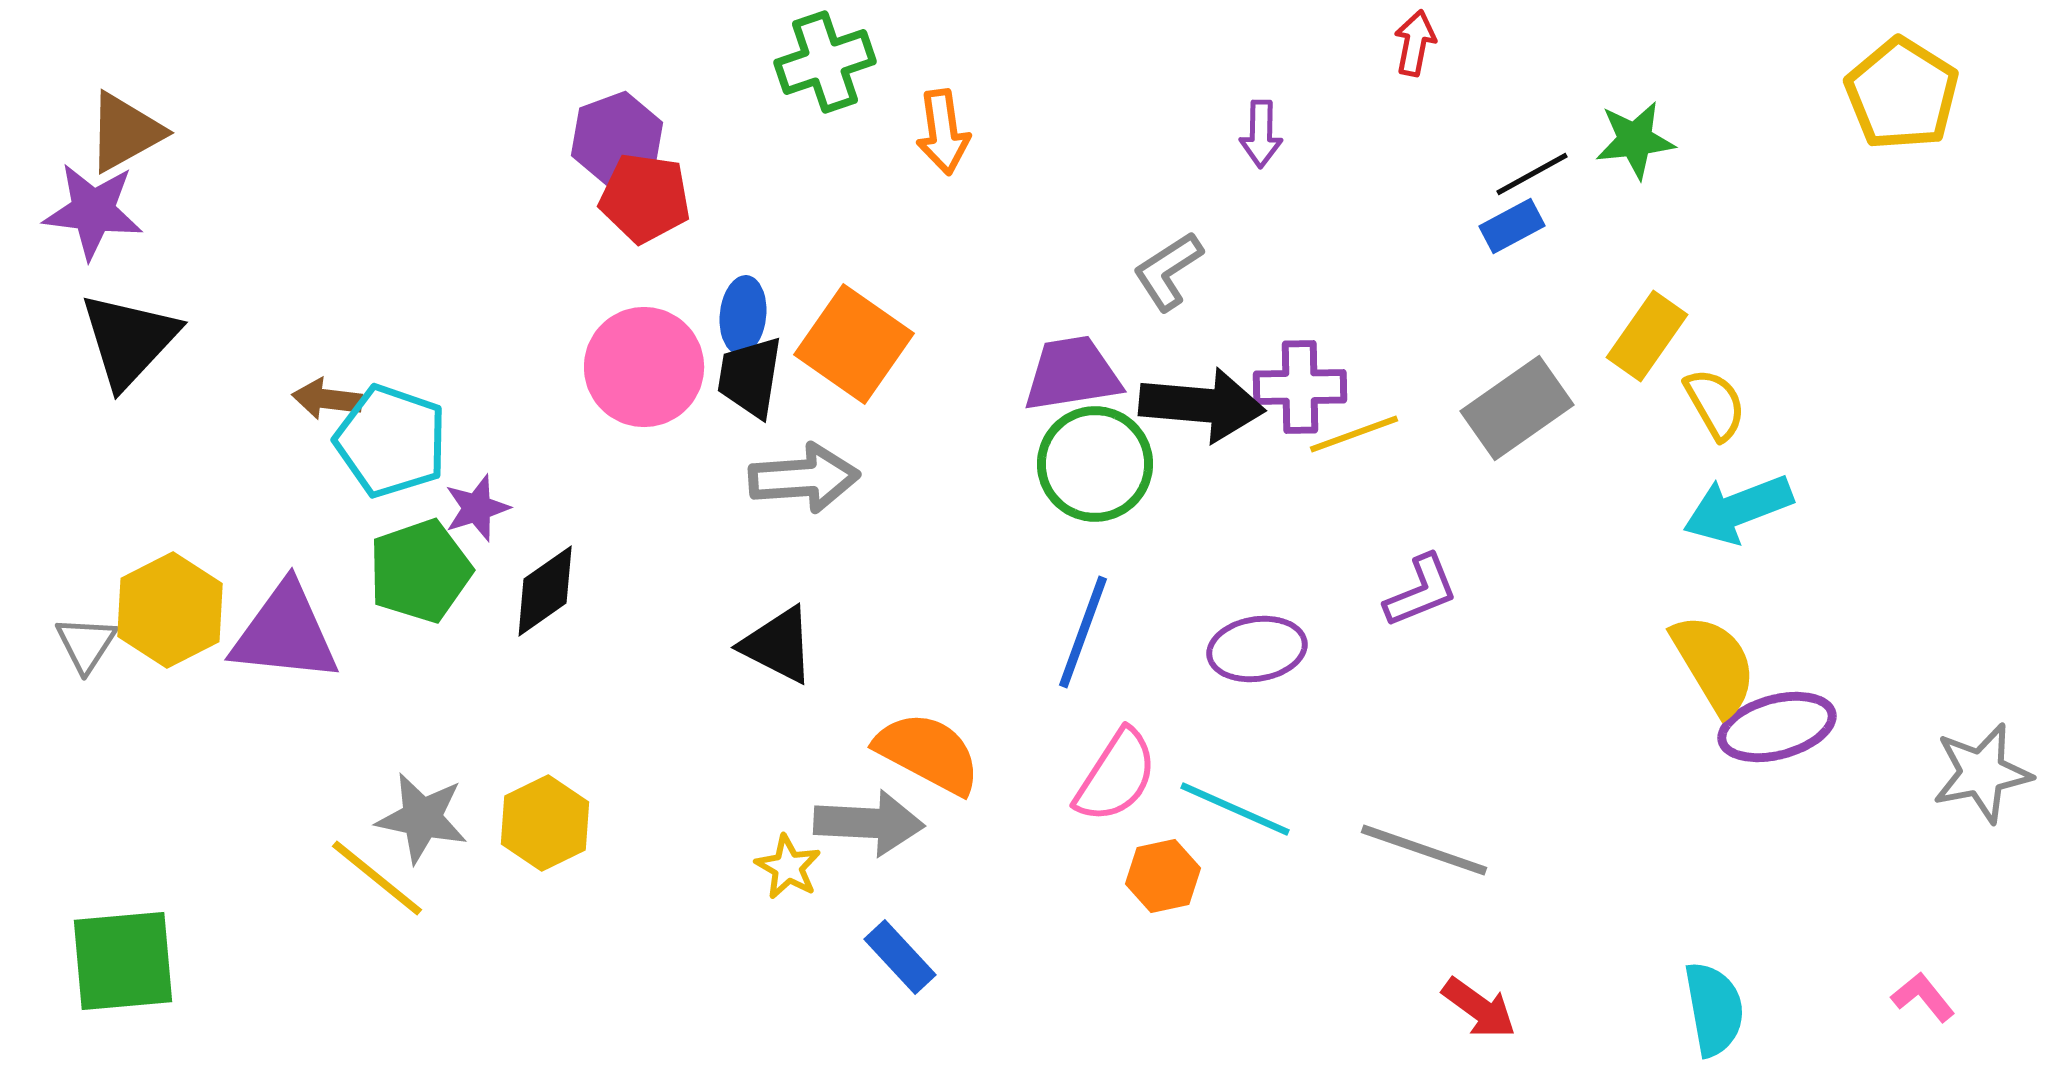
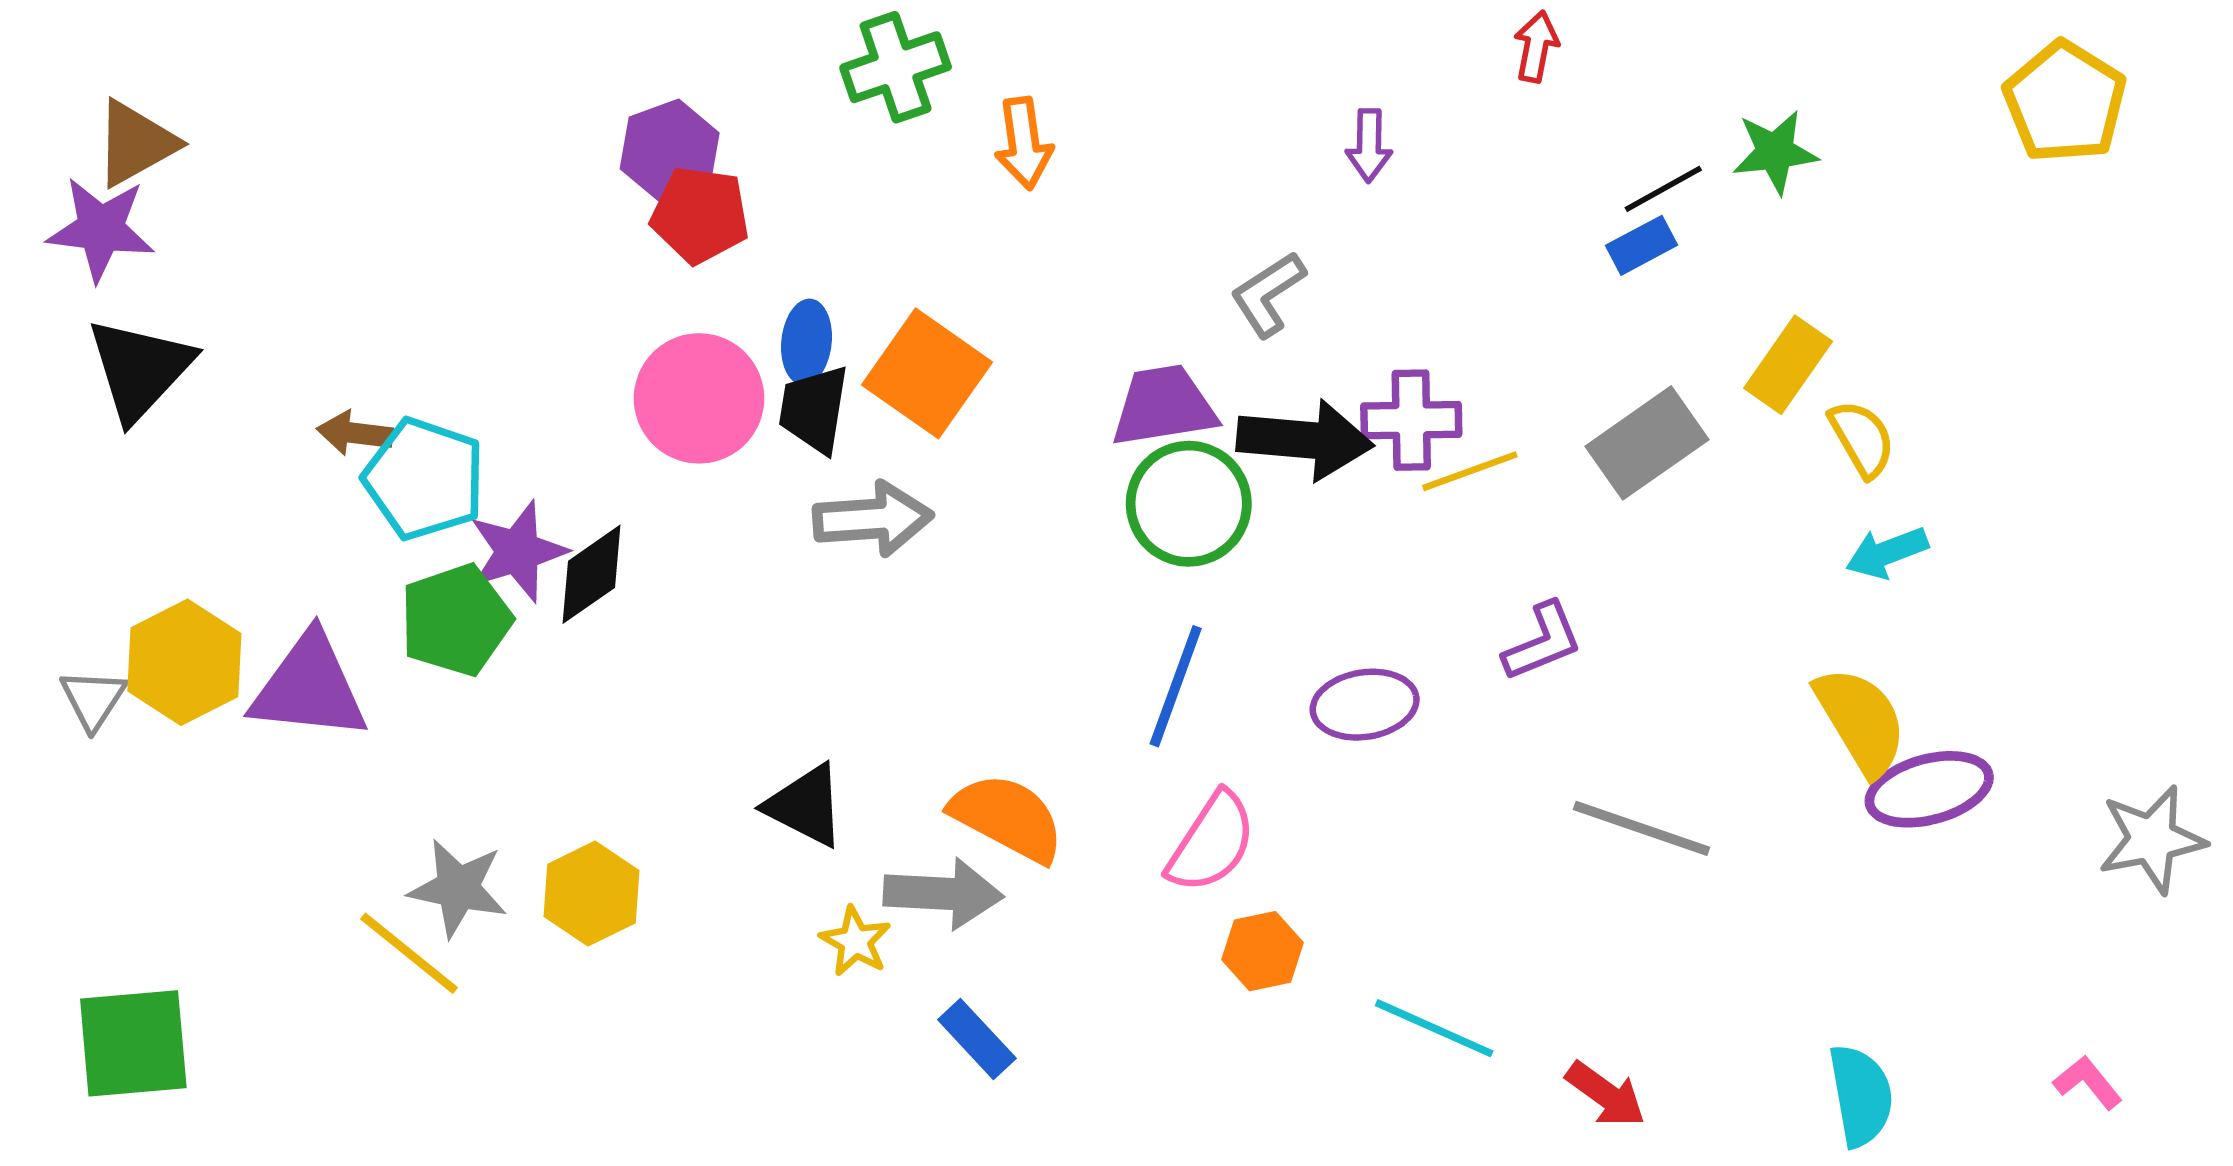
purple star: (477, 508) -> (518, 552), size x1.4
cyan arrow: (1738, 509) -> (1887, 553), size x0.7
black diamond: (545, 591) -> (592, 574), moved
black triangle: (778, 645) -> (805, 806), moved
cyan line: (1235, 809) -> (1434, 1028), moved
gray line: (1424, 850) -> (1641, 828), moved

